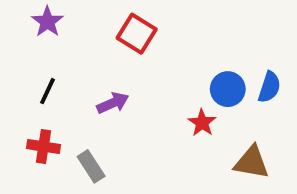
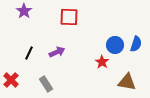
red square: (137, 34) -> (69, 17), turned -30
black line: (47, 91) -> (29, 53), moved
red cross: (43, 147) -> (11, 80), moved, turned 35

